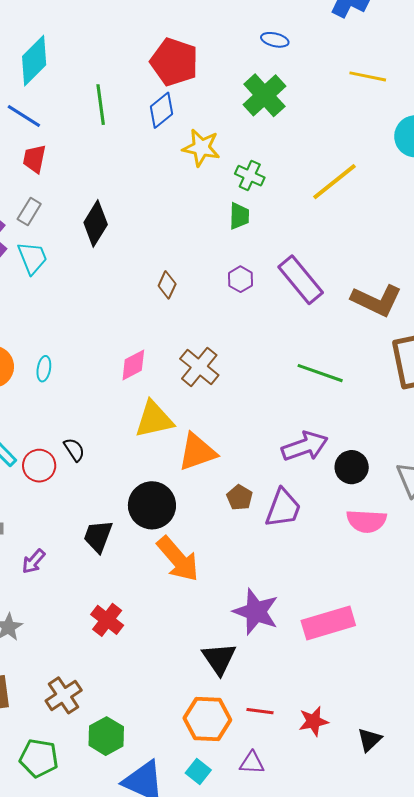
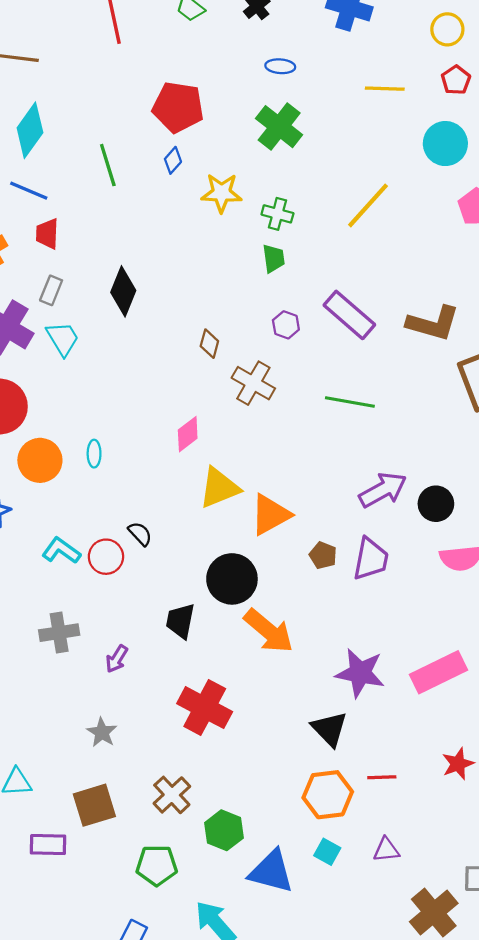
blue diamond: (161, 110) -> (173, 160), size x0.7
brown cross: (199, 367) -> (253, 383), moved
green line: (320, 373) -> (350, 402), moved
red cross: (107, 620) -> (205, 708), size x1.5
red star: (313, 721) -> (458, 764), moved
purple triangle: (252, 763) -> (386, 850), moved

